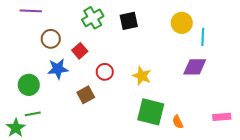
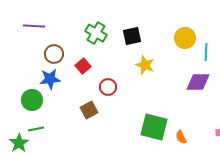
green cross: (93, 18) -> (96, 33), turned -30
blue star: (58, 69) -> (50, 79), moved
yellow star: (142, 76) -> (145, 65), moved

